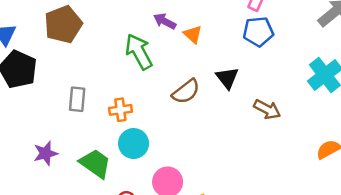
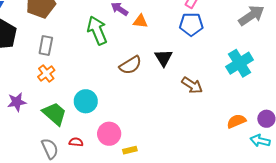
orange triangle: (193, 34) -> (140, 21), turned -42
gray rectangle: (77, 99) -> (46, 45), moved
orange cross: (120, 110) -> (46, 74), moved, turned -36

